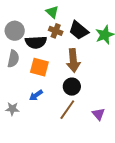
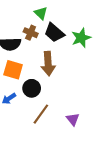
green triangle: (52, 12) -> (41, 13), moved
black circle: (72, 87) -> (32, 88), moved

